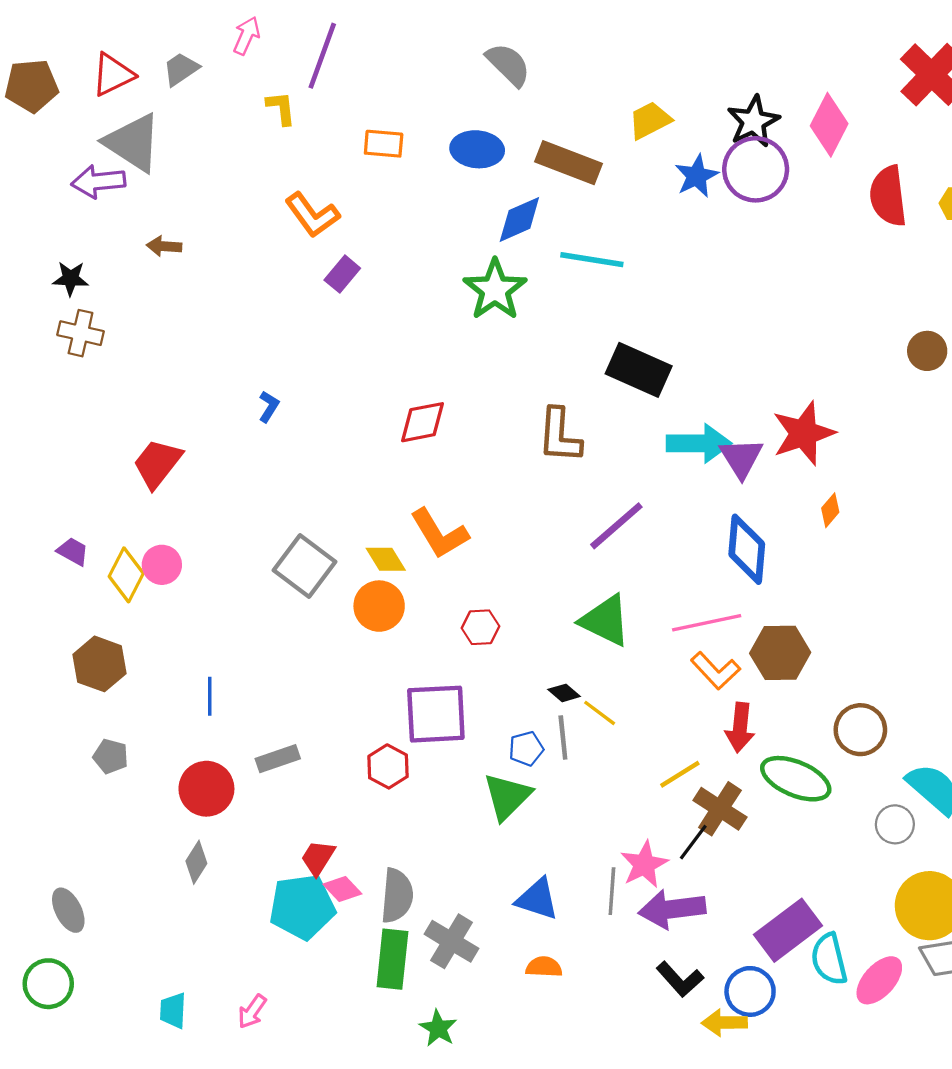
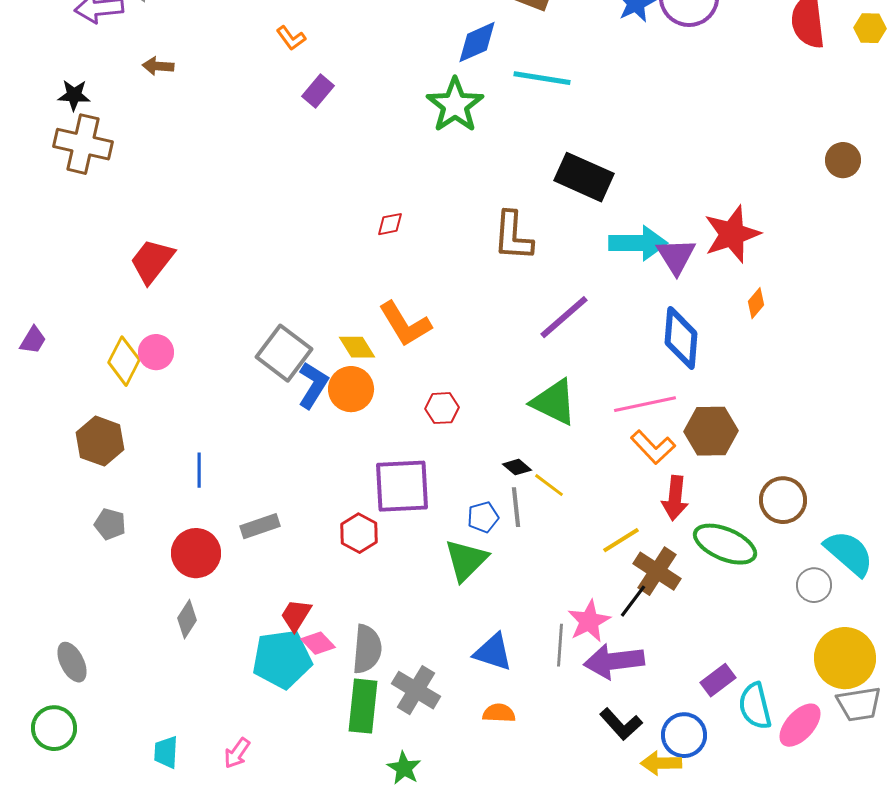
orange L-shape: (312, 215) -> (291, 38), size x0.6
brown cross: (81, 333) -> (83, 144), size x1.4
blue L-shape: (269, 407) -> (313, 385), moved, size x1.6
red diamond: (423, 422) -> (390, 224), size x0.6
purple trapezoid: (73, 551) -> (33, 340), moved, turned 92
purple rectangle: (788, 930) -> (718, 680), size x0.6

